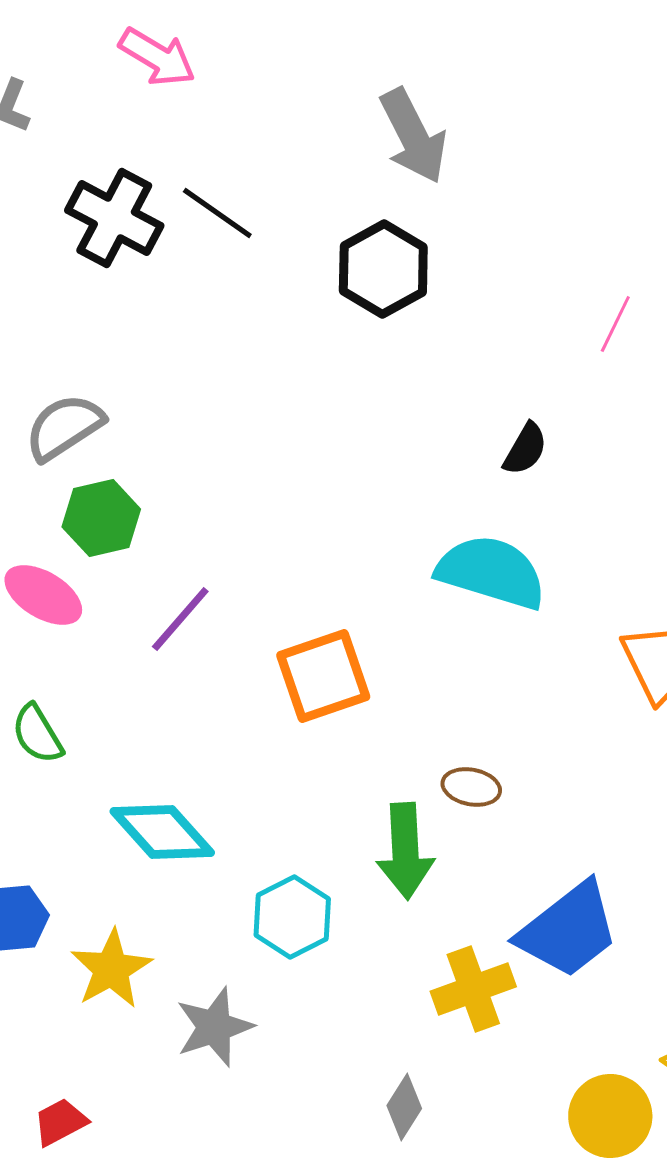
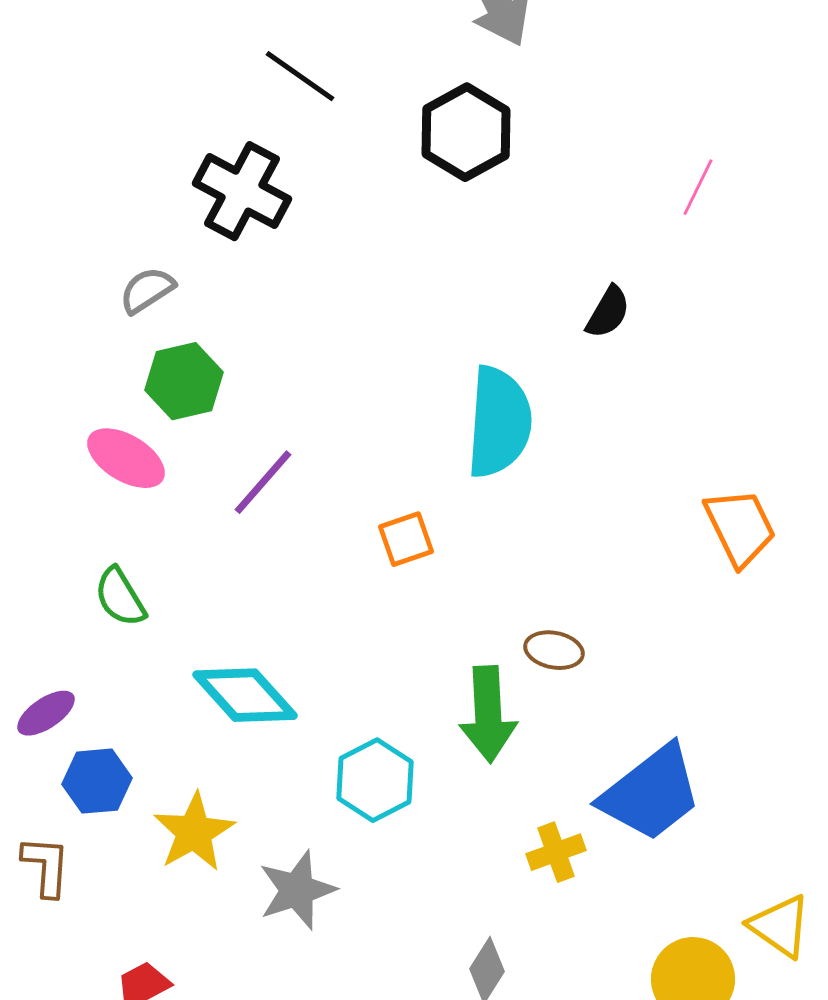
black cross: (114, 218) -> (242, 191), moved
gray semicircle: (64, 427) -> (147, 290), size x0.7
cyan semicircle: (491, 572) -> (499, 422), moved, turned 77
orange square: (323, 676) -> (406, 539), size x0.6
yellow cross: (473, 989) -> (556, 852), size x0.7

